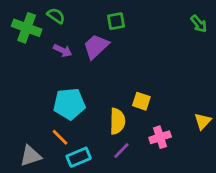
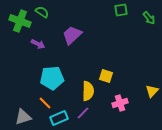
green square: (116, 21) -> (121, 10), moved
purple arrow: (63, 50) -> (38, 44), moved
purple line: (121, 151) -> (83, 113), moved

